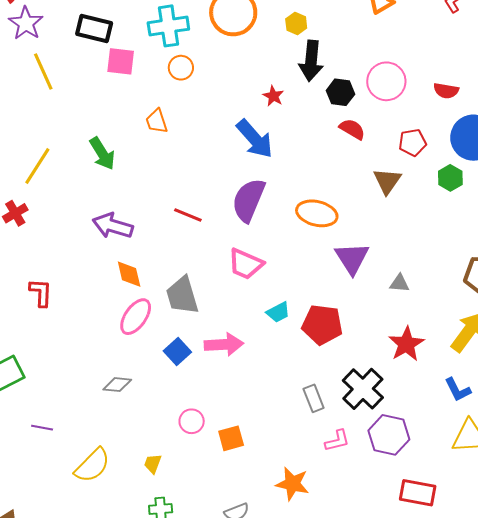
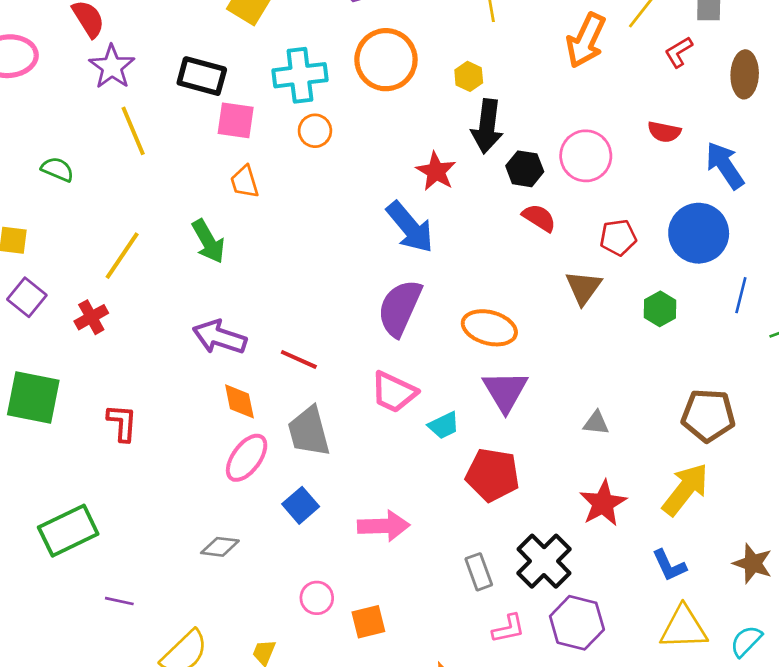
red semicircle: (446, 91) -> (664, 132), moved
red star: (273, 96) -> (436, 171), size x1.4
orange trapezoid: (157, 121) -> (245, 182), moved
green hexagon: (450, 178) -> (660, 309), moved
red line: (188, 215) -> (299, 359), moved
purple triangle: (352, 258) -> (505, 391), moved
cyan trapezoid: (278, 312) -> (444, 425), moved
pink arrow: (224, 344) -> (384, 526), moved

